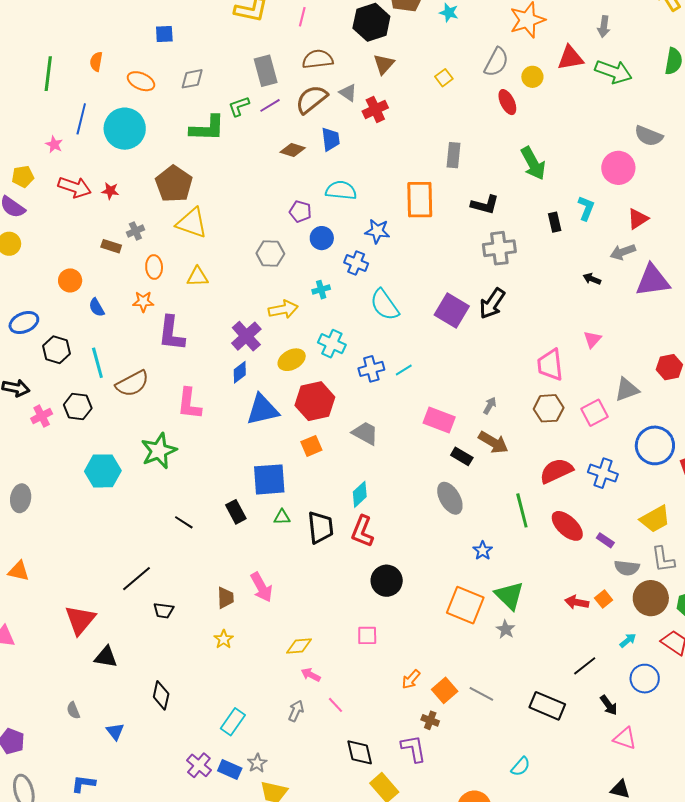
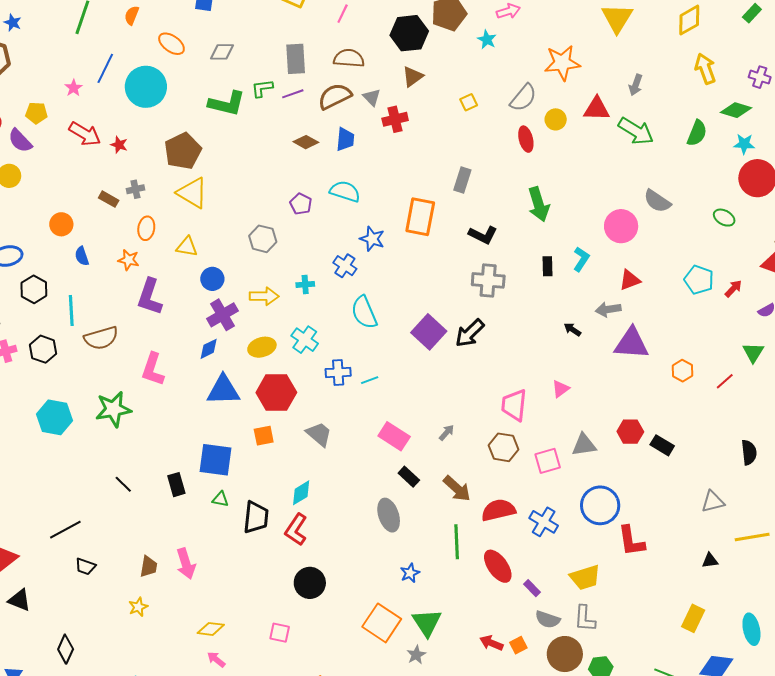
blue circle: (322, 238) -> (212, 279), moved
brown arrow: (493, 442) -> (457, 489), moved

